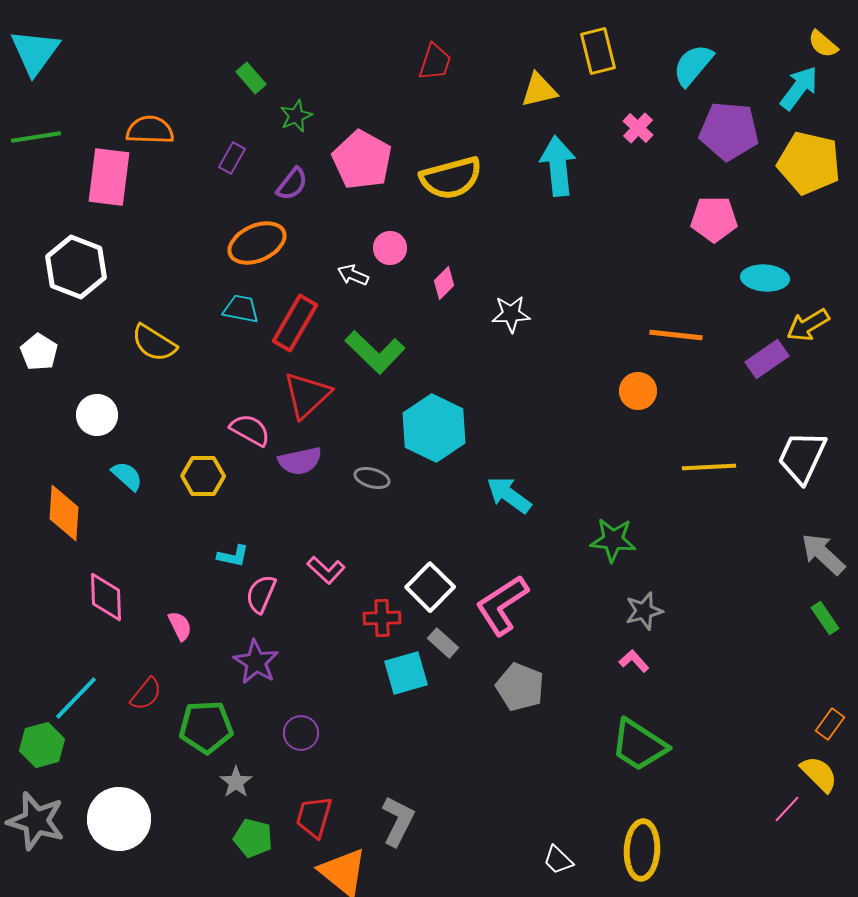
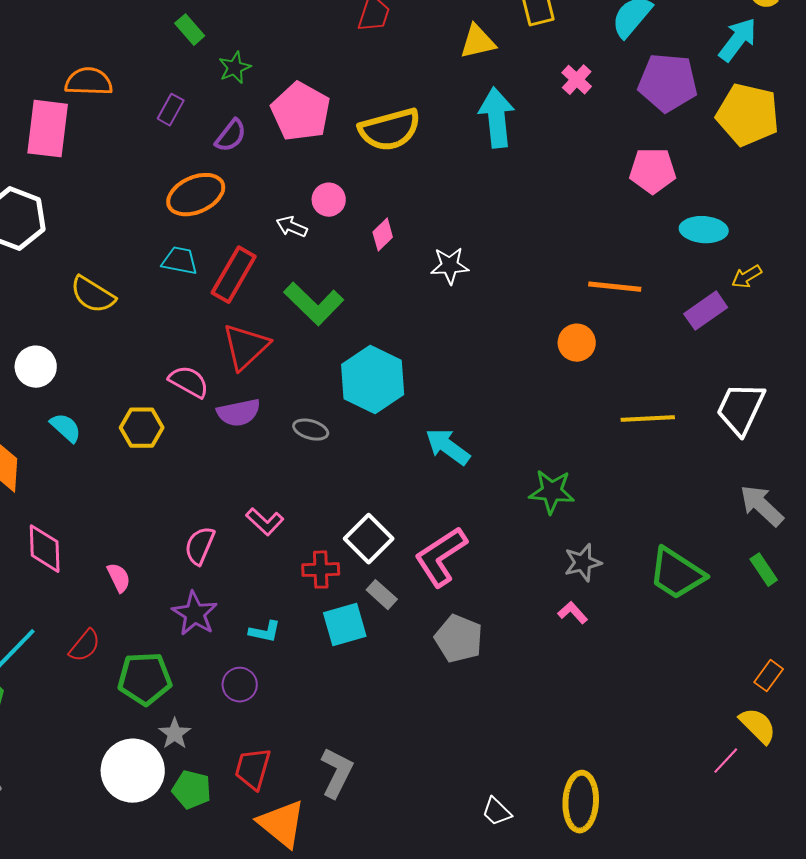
yellow arrow: (808, 325) -> (747, 277), size x0.7
cyan L-shape: (233, 556) -> (265, 632), moved
green trapezoid: (639, 745) -> (677, 574), moved
white circle: (119, 819) -> (133, 771), moved

